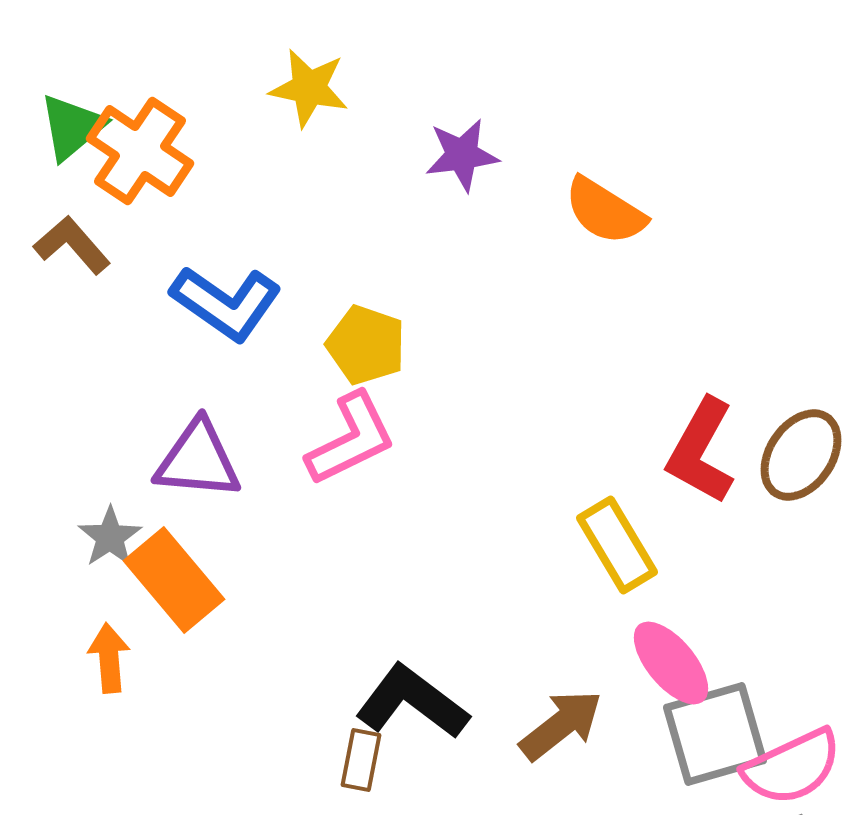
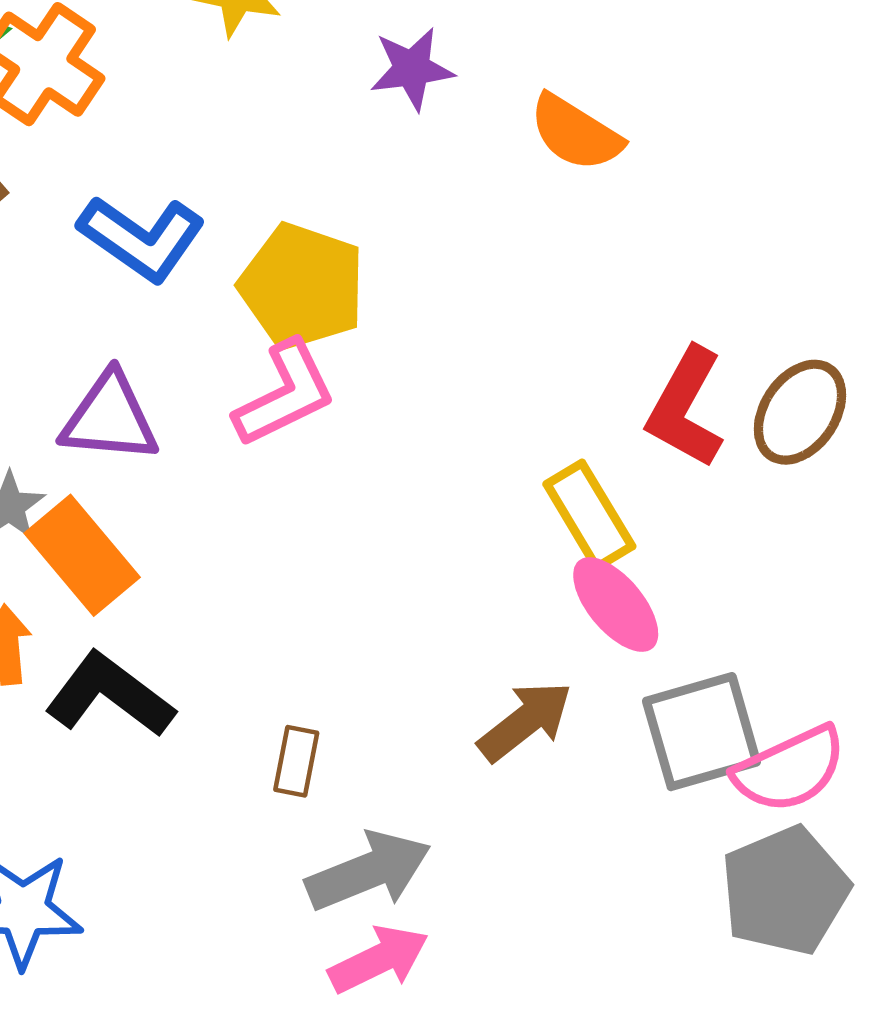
yellow pentagon: (366, 345) -> (302, 286), size x1.4
pink ellipse: (671, 663) -> (616, 604), moved
black L-shape: (412, 702) -> (110, 695), moved

